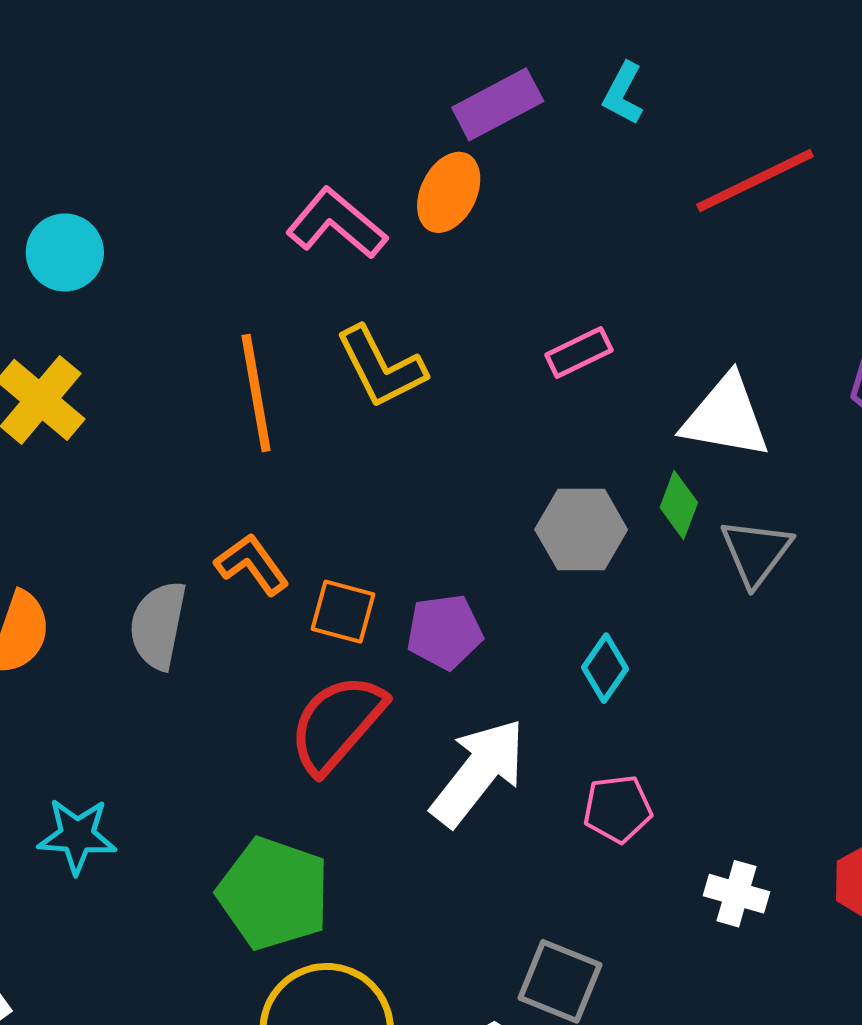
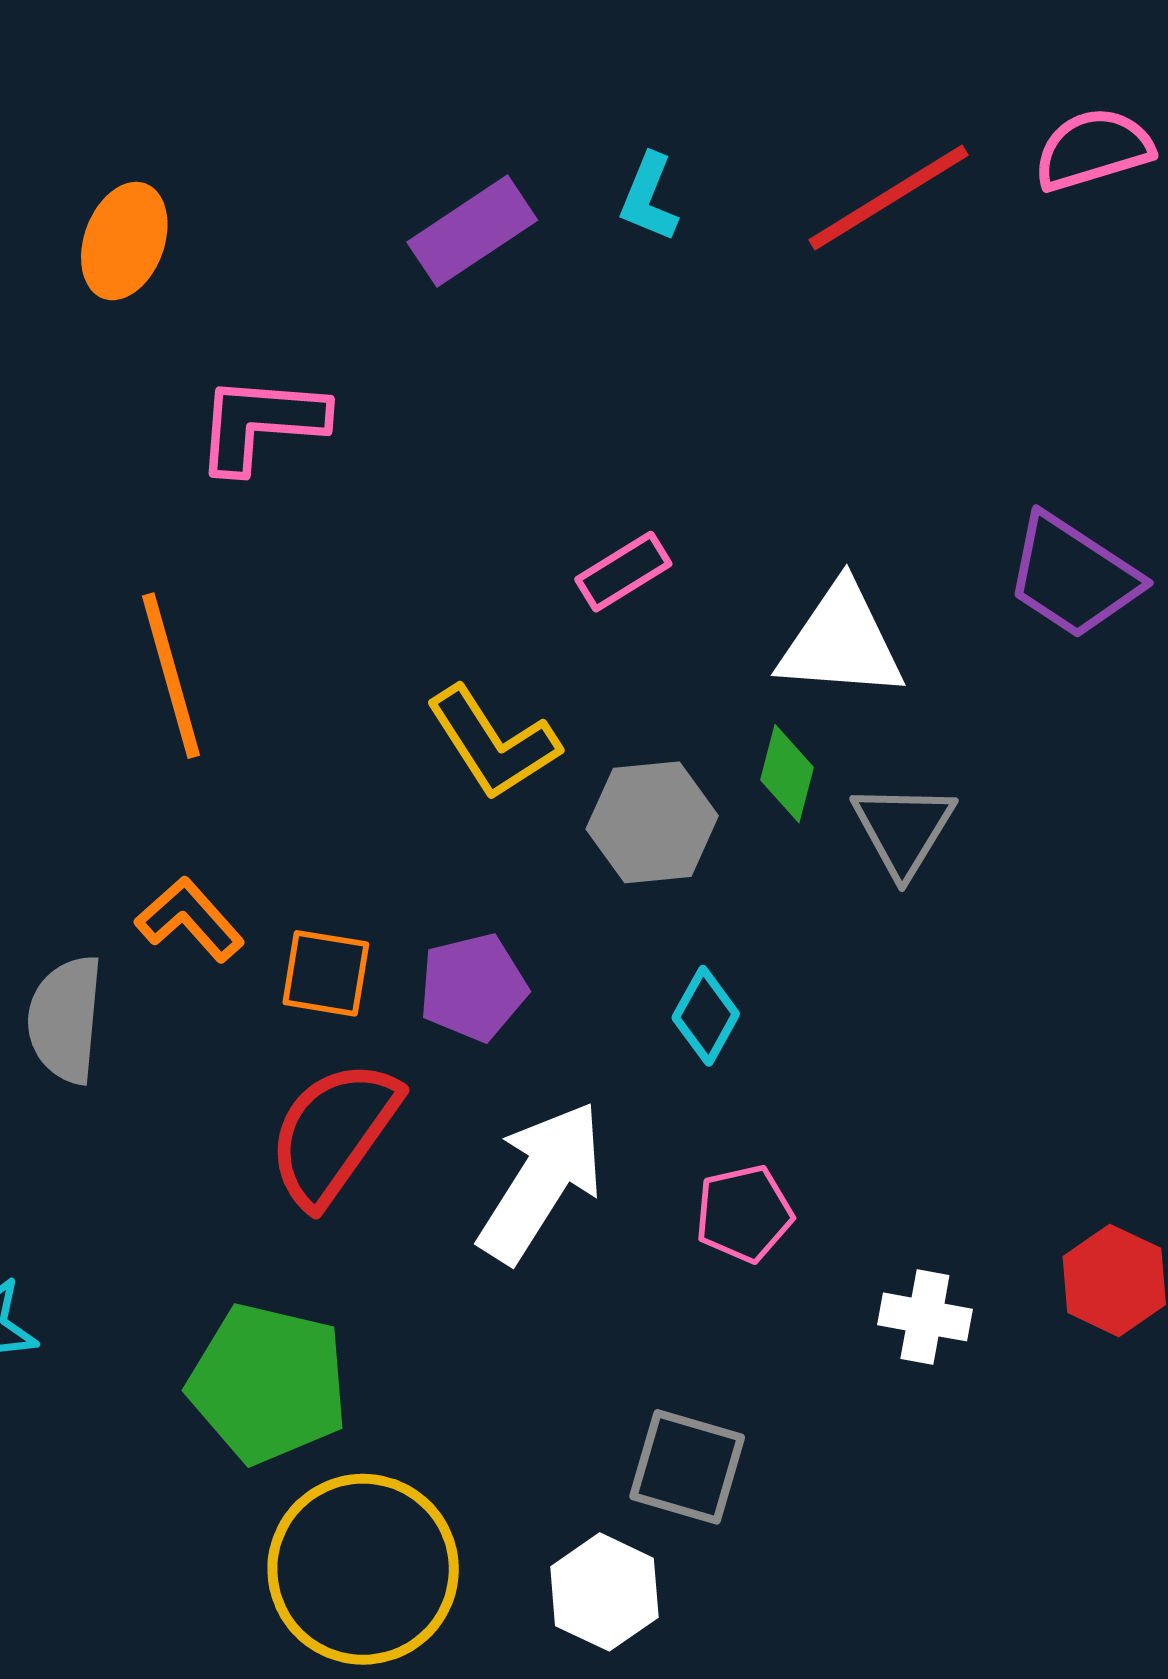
red line: (755, 181) -> (888, 197), moved
orange ellipse: (449, 192) -> (124, 241), moved
pink L-shape: (336, 224) -> (261, 423), turned -30
yellow L-shape: (381, 367) -> (493, 743), moved

